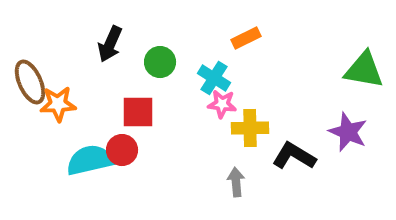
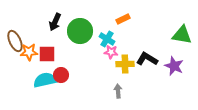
green circle: (160, 62) -> (80, 31), size x1.6
red square: (138, 112) -> (47, 54), moved
black L-shape: (294, 156) -> (147, 59), moved

